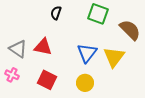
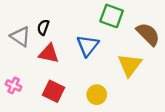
black semicircle: (56, 13) -> (43, 27), moved
gray triangle: (18, 49) -> (20, 36), moved
blue triangle: (87, 53) -> (88, 46), moved

